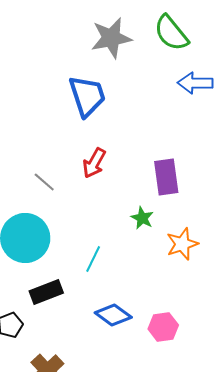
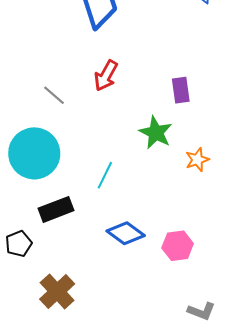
purple rectangle: (166, 177) -> (181, 90), size x0.7
green star: (142, 218) -> (156, 133), size x1.4
orange star: (182, 244) -> (197, 160), size x0.7

